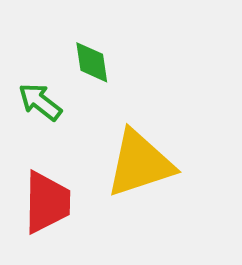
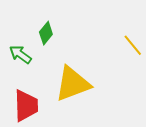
green diamond: (92, 62) -> (46, 33), turned 50

